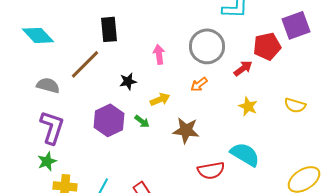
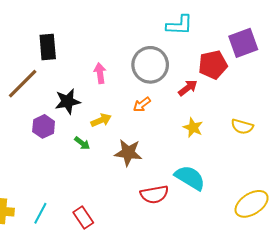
black star: (128, 81) -> (68, 101), size x1.4
purple hexagon: (109, 120) -> (44, 126), moved, size x0.7

